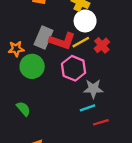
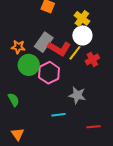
yellow line: (81, 42) -> (75, 53), turned -35
pink hexagon: (74, 68) -> (49, 73), moved
cyan line: (88, 108) -> (58, 115), moved
red line: (101, 122) -> (94, 127), moved

